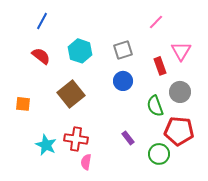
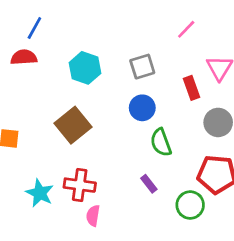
red semicircle: (41, 56) -> (24, 57), moved, turned -42
green semicircle: (155, 106) -> (161, 142), moved

